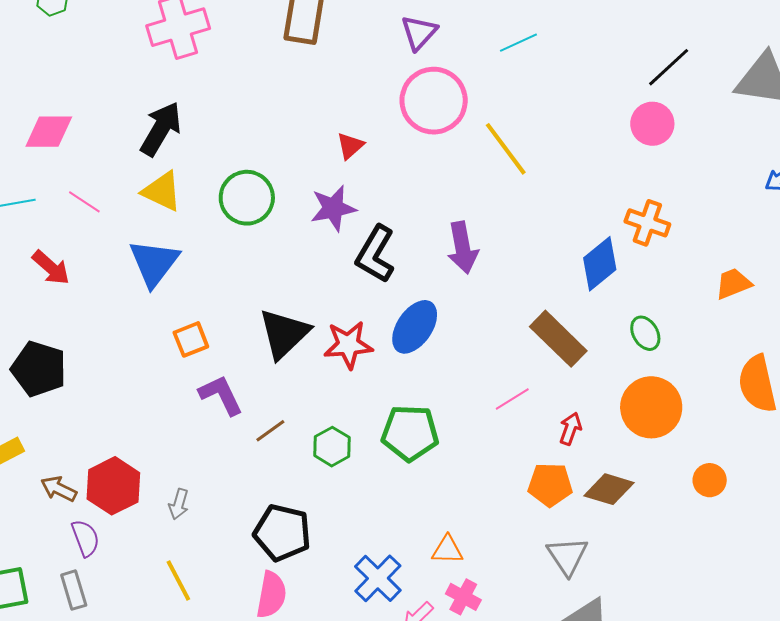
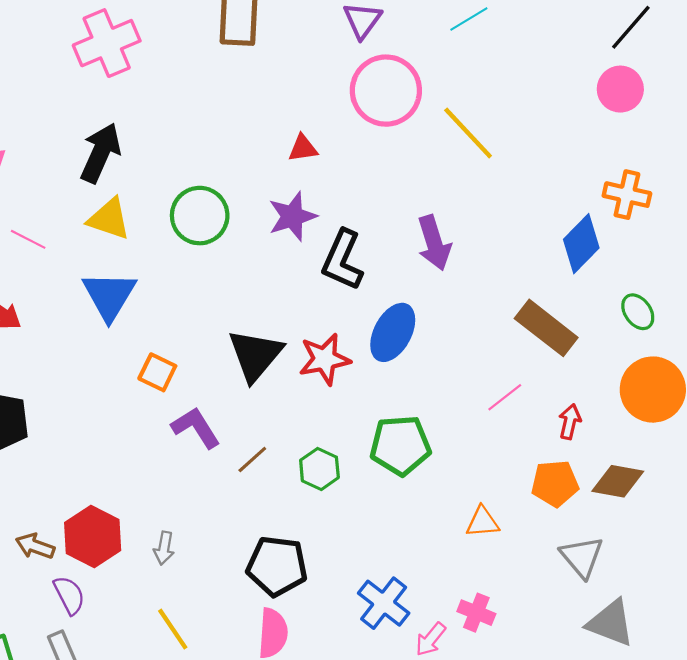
red triangle: (350, 146) -> (303, 148), turned 40
orange square: (191, 339) -> (157, 372), turned -36
orange triangle: (447, 550) -> (483, 522), moved

